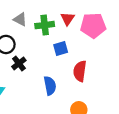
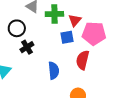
red triangle: (68, 19) -> (75, 20), moved
pink pentagon: (93, 26) -> (94, 33), moved

